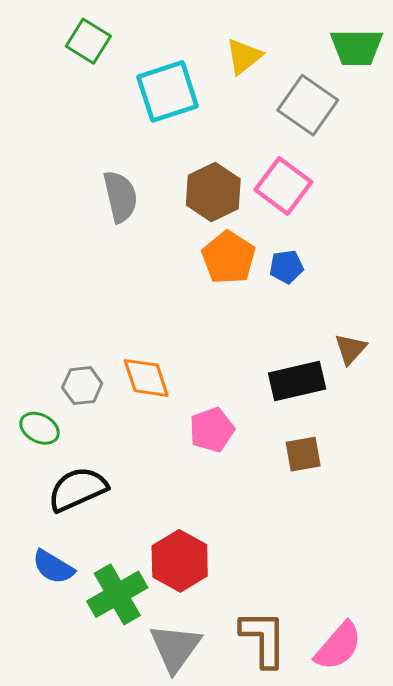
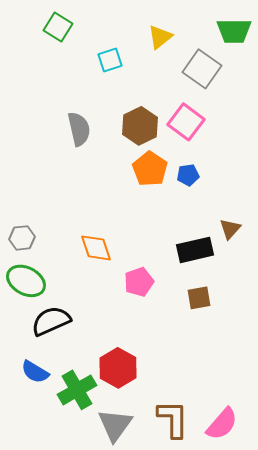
cyan square: (168, 91) -> (110, 60), size x0.6
gray hexagon: (82, 386) -> (22, 238), moved
green ellipse: (40, 428) -> (26, 281), size x1.5

